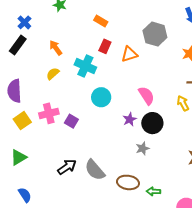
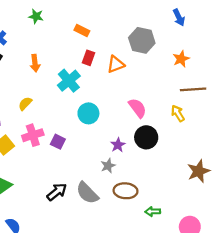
orange arrow: (56, 48) -> (35, 63), turned -147
cyan cross: (85, 66) -> (69, 81), turned 30
yellow semicircle: (53, 74) -> (25, 104), moved
purple star: (130, 119) -> (118, 145), moved
gray star: (143, 148) -> (108, 166), moved
brown ellipse: (128, 182) -> (125, 191), moved

